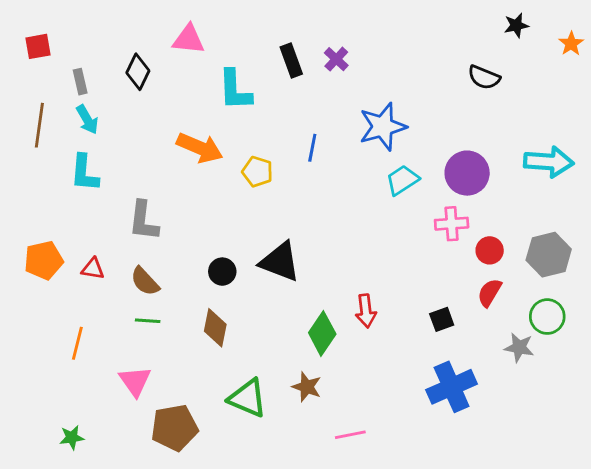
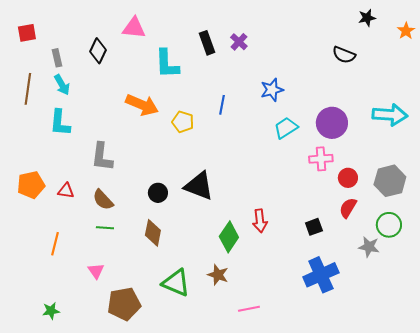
blue star: (383, 127) -> (272, 90), size x0.7
pink triangle: (135, 381) -> (96, 271), size x0.7

